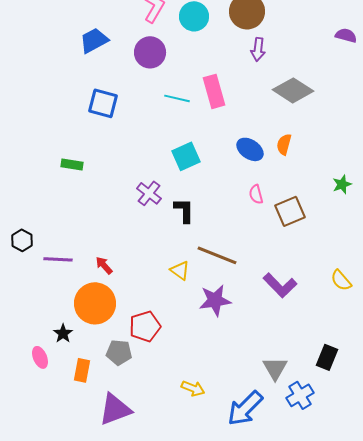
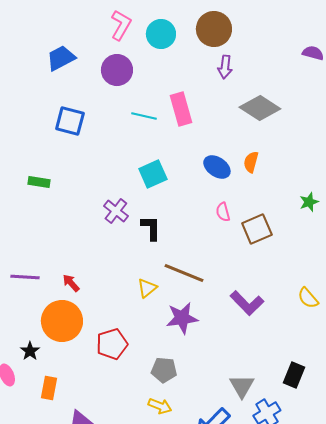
yellow triangle: (180, 270) -> (147, 288), turned 45
gray pentagon: (119, 352) -> (164, 370), moved

